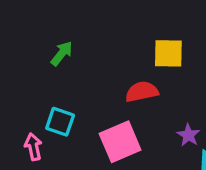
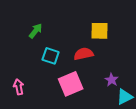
cyan square: (60, 122) -> (51, 56), moved

